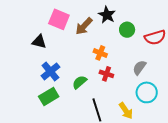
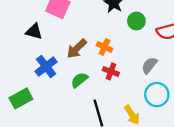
brown arrow: (84, 26) -> (77, 49), moved
green rectangle: (49, 96) -> (21, 98), moved

